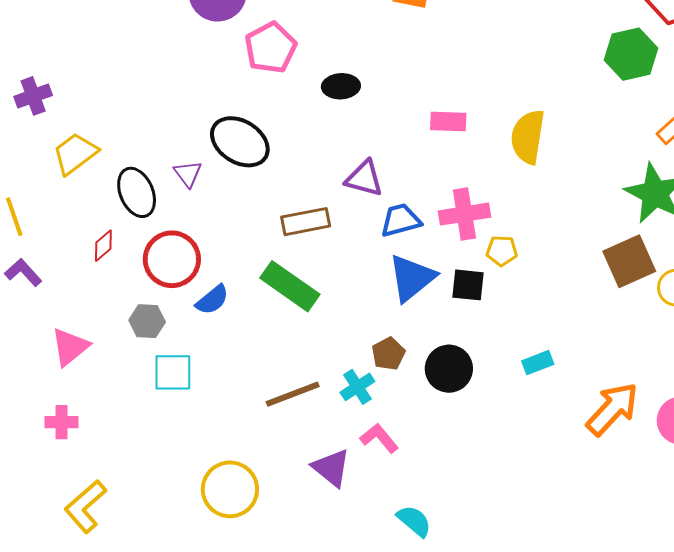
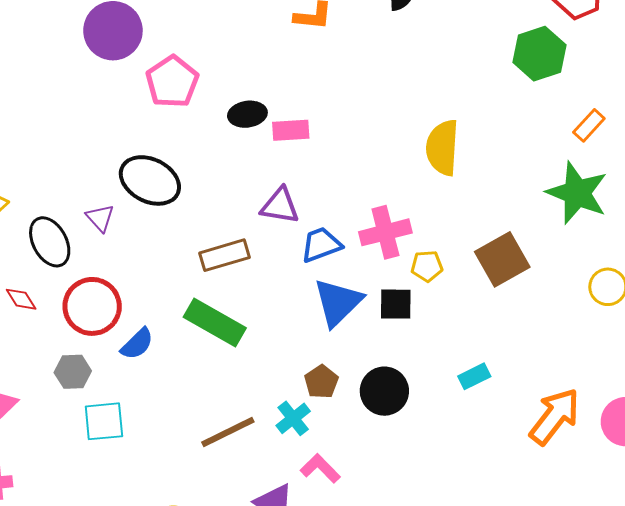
pink rectangle: (448, 122) -> (291, 130), moved
red diamond: (103, 246) -> (21, 299), turned -76
brown square: (629, 261) -> (502, 259), moved

